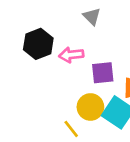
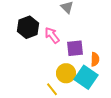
pink arrow: (71, 55) -> (52, 35), turned 60

